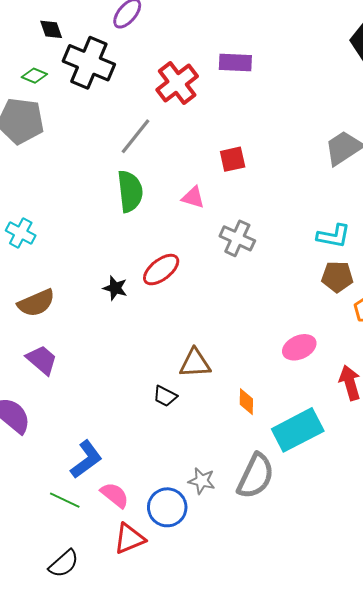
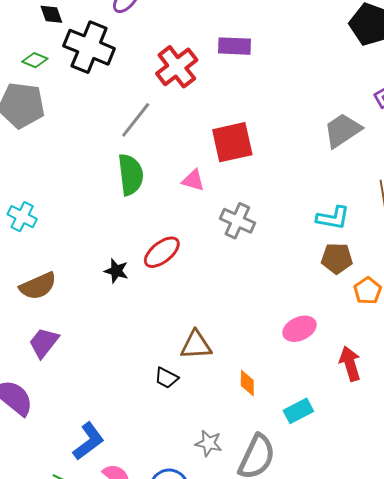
red square: (233, 159) -> (232, 142), size x1.6
purple trapezoid: (42, 360) -> (44, 343), turned -92
cyan rectangle: (298, 430) -> (298, 411), size x0.6
gray star: (202, 481) -> (209, 443), moved

